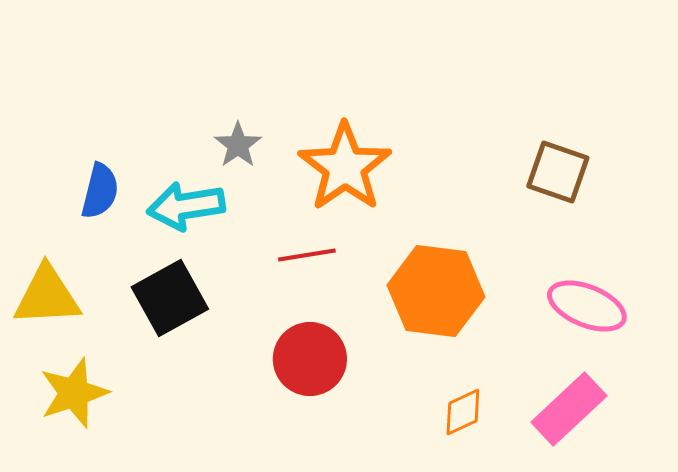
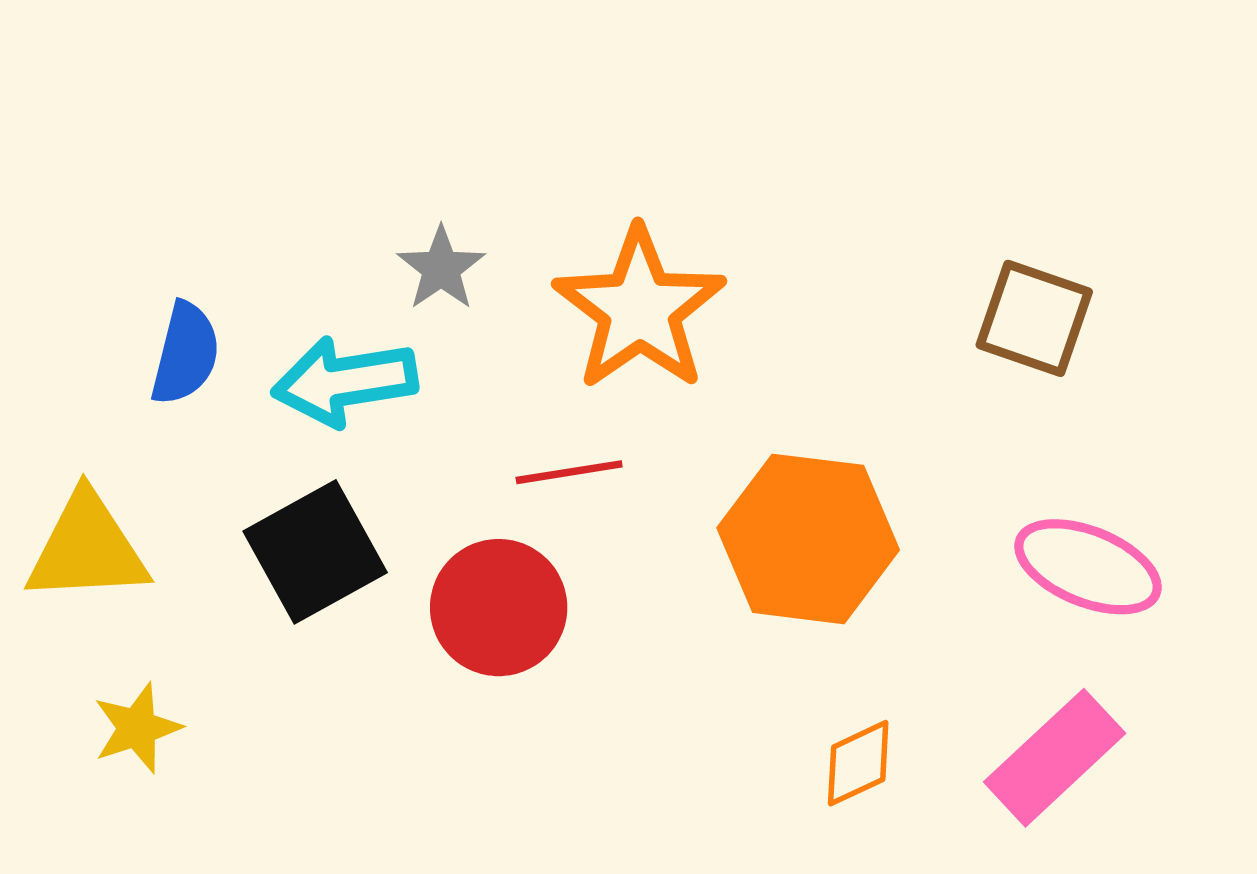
red circle: (310, 359) -> (499, 608), moved
yellow star: (74, 393) -> (137, 728), size x0.7

